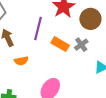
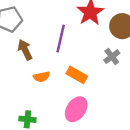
orange rectangle: (60, 44) -> (77, 75), moved

